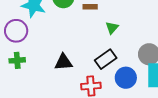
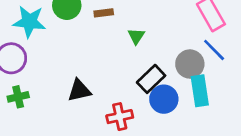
black rectangle: (106, 59) -> (151, 79), moved

